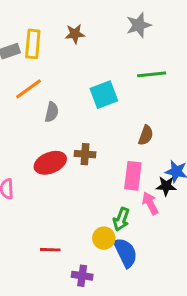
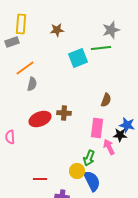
gray star: (139, 25) -> (111, 30), moved
yellow rectangle: (33, 44) -> (21, 24), moved
green line: (152, 74) -> (101, 48), moved
cyan square: (104, 95) -> (78, 58), moved
gray semicircle: (52, 112) -> (32, 84), moved

